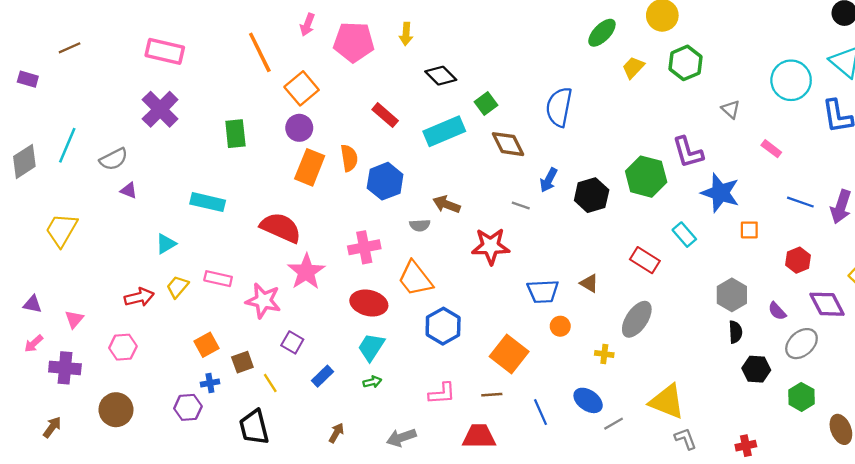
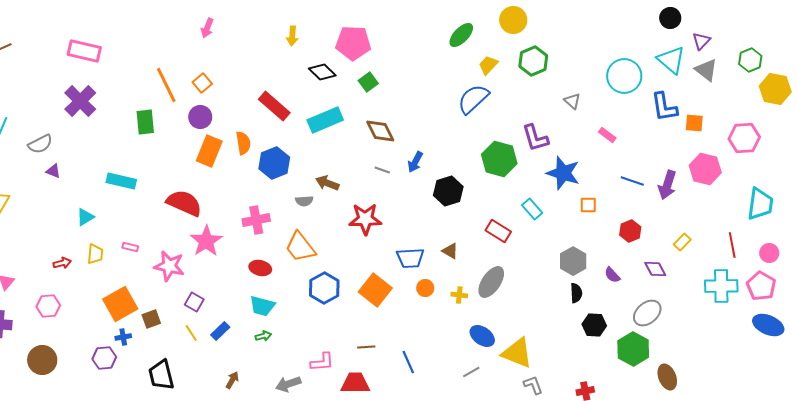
pink pentagon: (354, 42) -> (353, 43), moved
orange line: (260, 52) -> (166, 85), moved
orange square: (302, 88) -> (202, 83), size x0.7
green square: (486, 103) -> (368, 82), moved
blue semicircle: (559, 107) -> (473, 99), moved, turned 36
red rectangle: (385, 115) -> (274, 106), size x1.4
black hexagon: (592, 195) -> (448, 191), moved
gray line: (521, 206) -> (382, 170), moved
pink rectangle: (218, 279) -> (130, 247), size x0.7
yellow trapezoid: (177, 287) -> (95, 254), turned 145
red arrow: (139, 297) -> (62, 263), size x0.7
red ellipse: (369, 303) -> (260, 268), size x0.7
purple diamond: (827, 304) -> (655, 269), size x0.7
gray ellipse: (801, 344) -> (647, 313), moved
orange square: (206, 345) -> (120, 304), size x1.6
cyan trapezoid: (371, 347) -> (262, 306), turned -108
orange square: (509, 354) -> (375, 290), moved
yellow cross: (604, 354) -> (459, 295), moved
yellow line: (270, 383) -> (191, 333), moved
pink L-shape: (442, 393) -> (322, 362), moved
green hexagon: (801, 397) -> (633, 349), size x1.4
blue ellipse: (588, 400) -> (482, 336), moved

